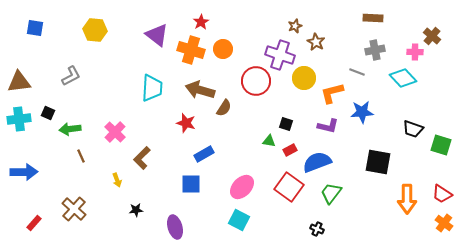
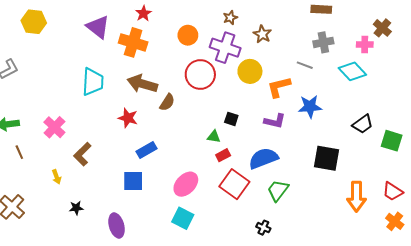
brown star: (295, 26) -> (230, 18), moved
orange circle: (223, 49) -> (188, 35), moved
black trapezoid: (413, 129) -> (363, 124), turned -55
red rectangle: (290, 150) -> (223, 155), moved

